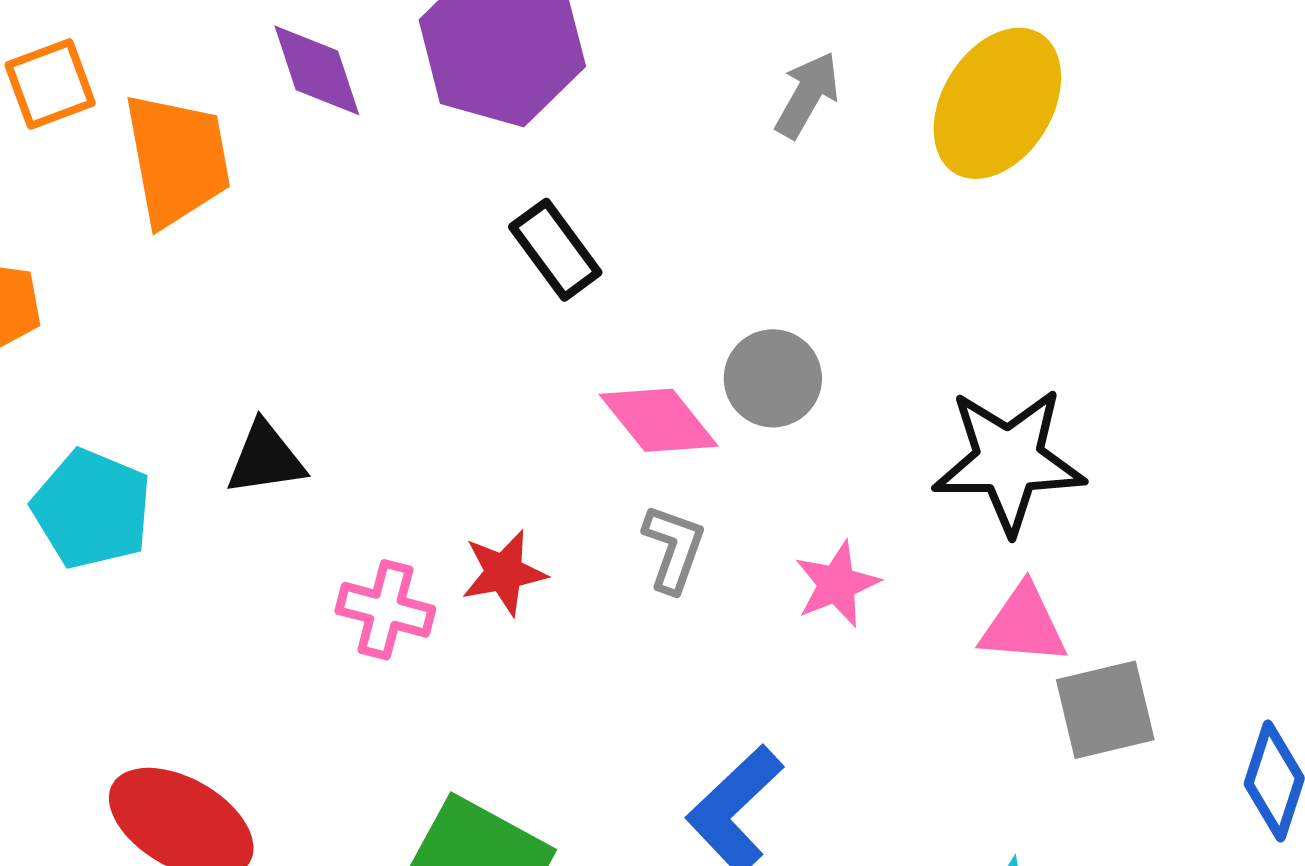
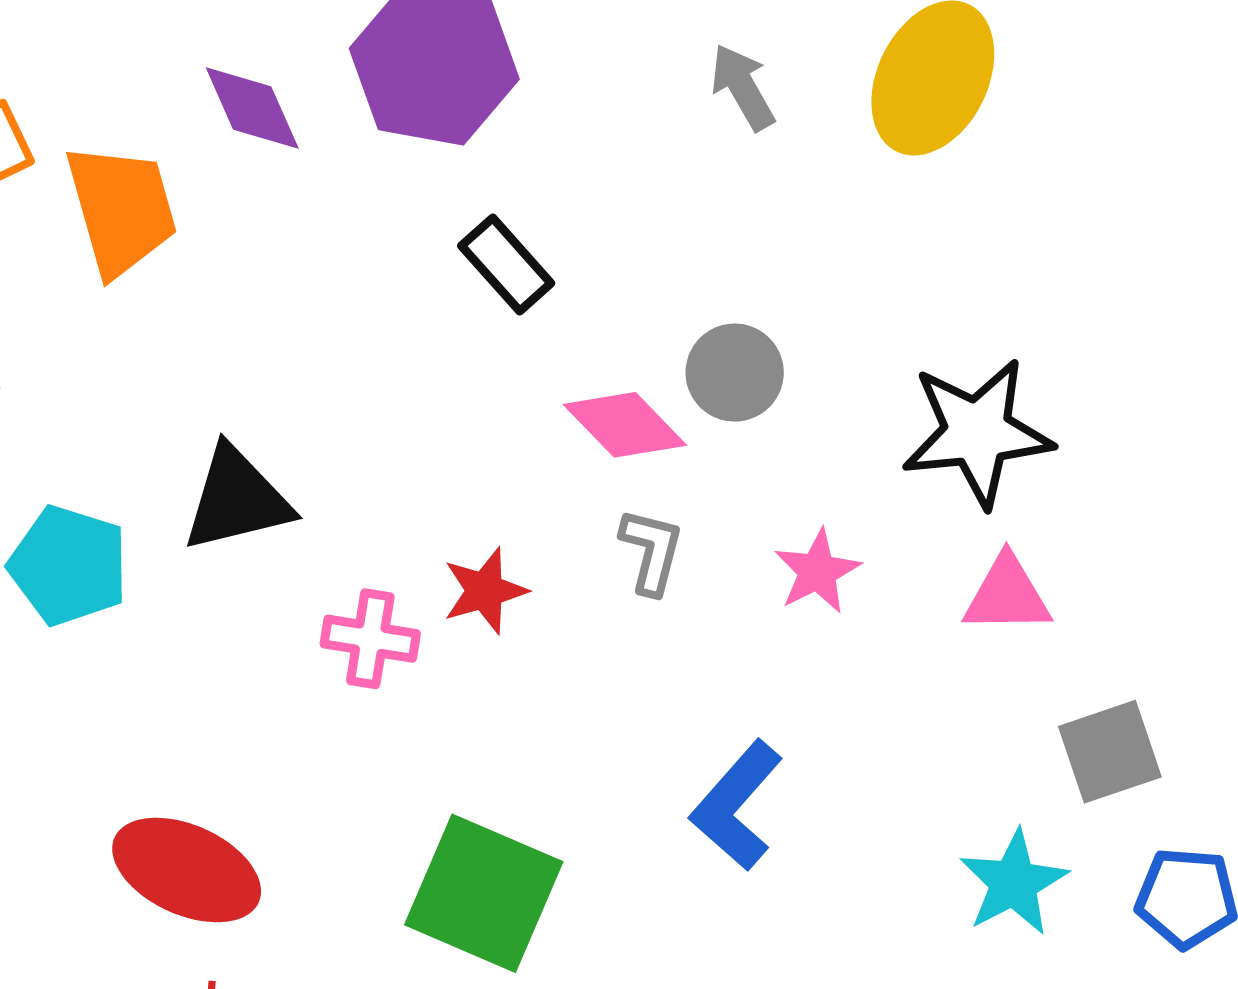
gray arrow: (807, 95) -> (743, 87), turned -54
black triangle: (266, 459) -> (237, 499), size x1.4
gray square: (1105, 710) -> (1110, 752), moved

